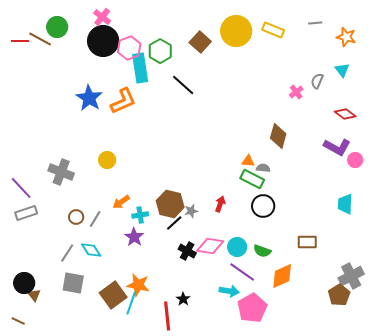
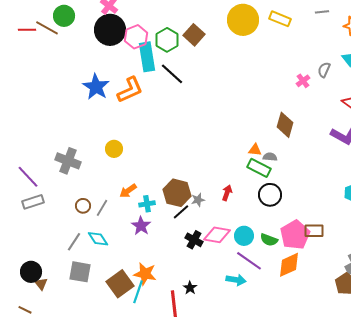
brown square: (200, 42) -> (194, 35), moved
black line: (183, 85) -> (172, 74), moved
pink pentagon: (252, 308) -> (295, 235), moved

